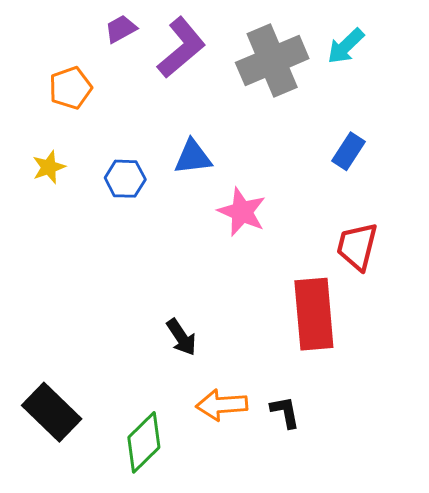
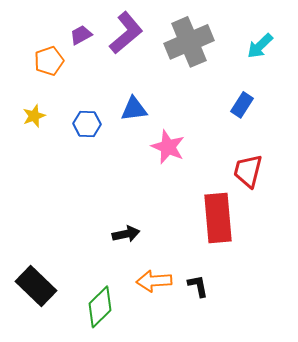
purple trapezoid: (121, 29) -> (81, 35), moved
cyan arrow: (346, 46) -> (260, 46), moved
black arrow: (181, 337) -> (126, 234), turned -68

